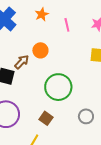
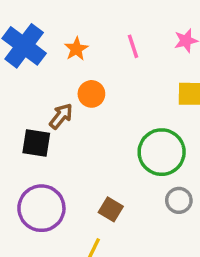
orange star: (42, 14) -> (76, 49), moved
green circle: (58, 87) -> (162, 152), moved

